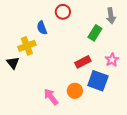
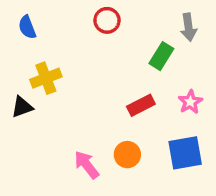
blue semicircle: (42, 28) -> (27, 27), moved
black triangle: (13, 63) -> (22, 107), turned 48
blue square: (98, 81) -> (185, 153), moved, turned -30

